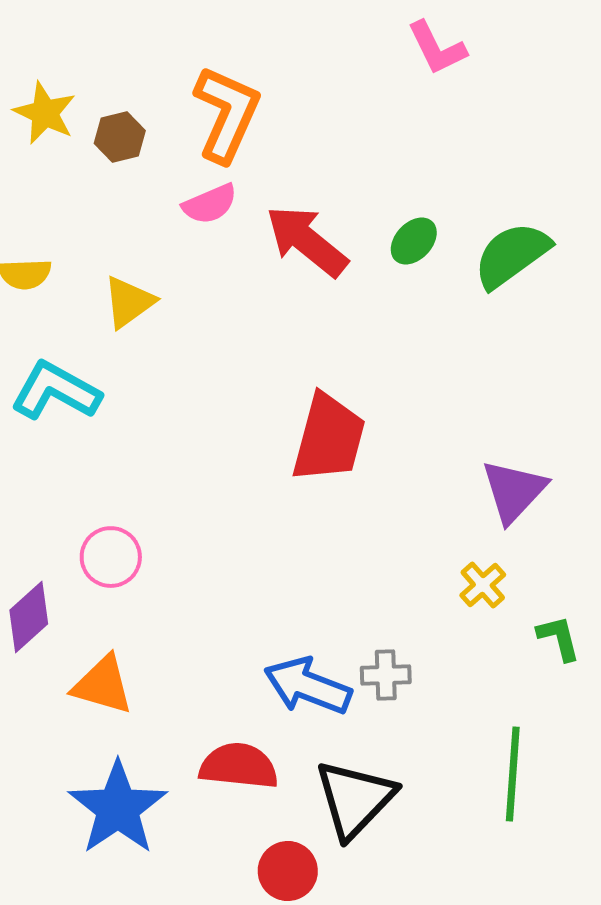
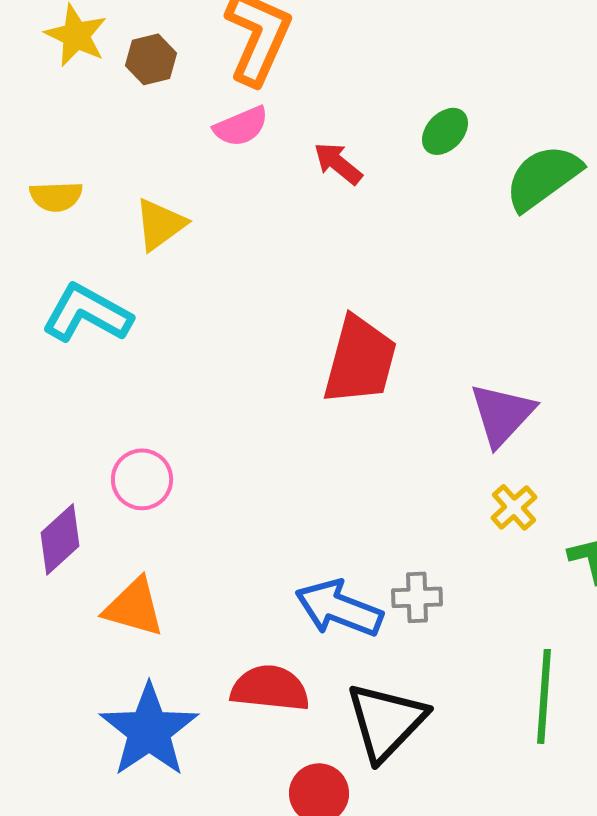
red arrow: (307, 241) -> (338, 163), size x0.6
green ellipse: (414, 241) -> (445, 131), moved
purple triangle: (514, 491) -> (502, 414), moved

